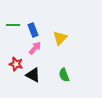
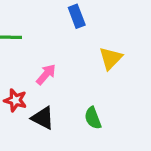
blue rectangle: (33, 30) -> (77, 16), moved
yellow triangle: (60, 38) -> (111, 58), moved

